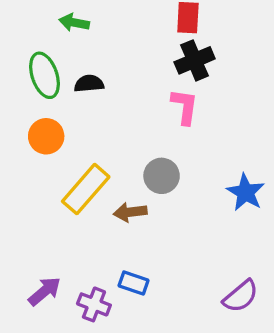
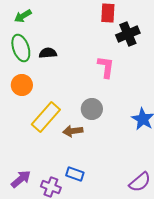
green arrow: (74, 23) -> (23, 16), moved, turned -42
black cross: (195, 60) -> (128, 34), moved

